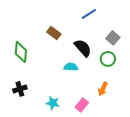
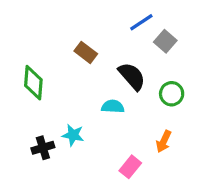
gray square: (113, 38) -> (165, 41), moved
black cross: (20, 89) -> (43, 148), moved
cyan star: (53, 103) -> (73, 135), moved

